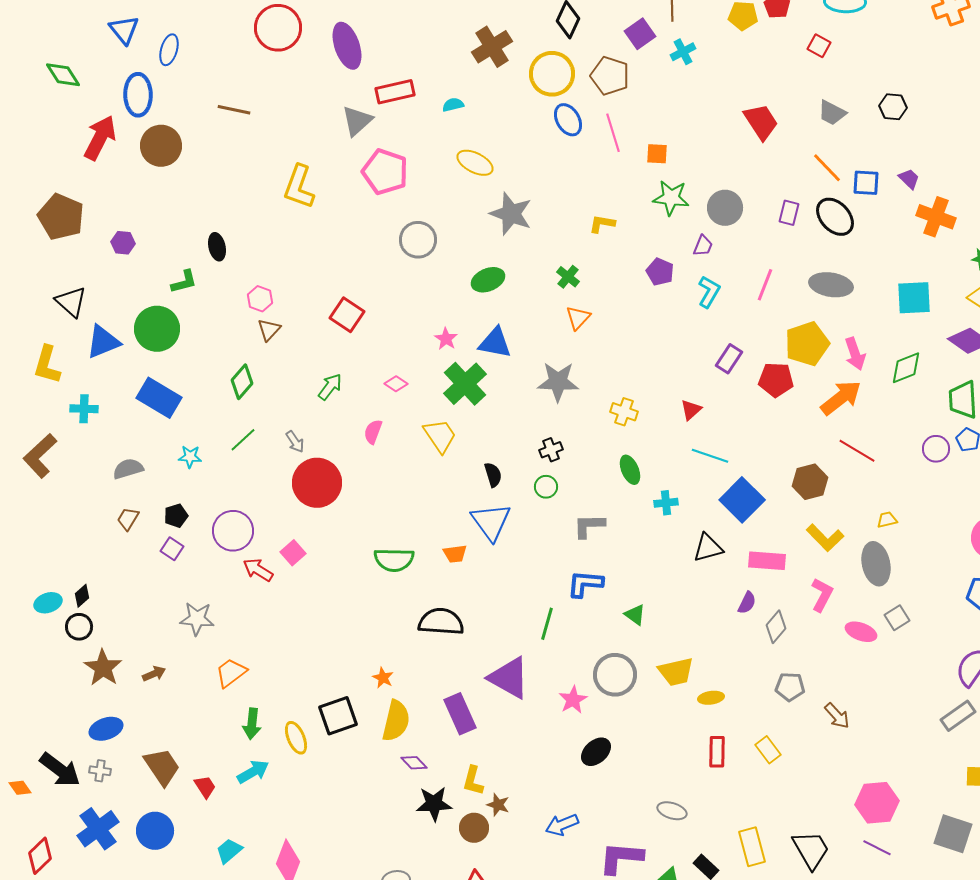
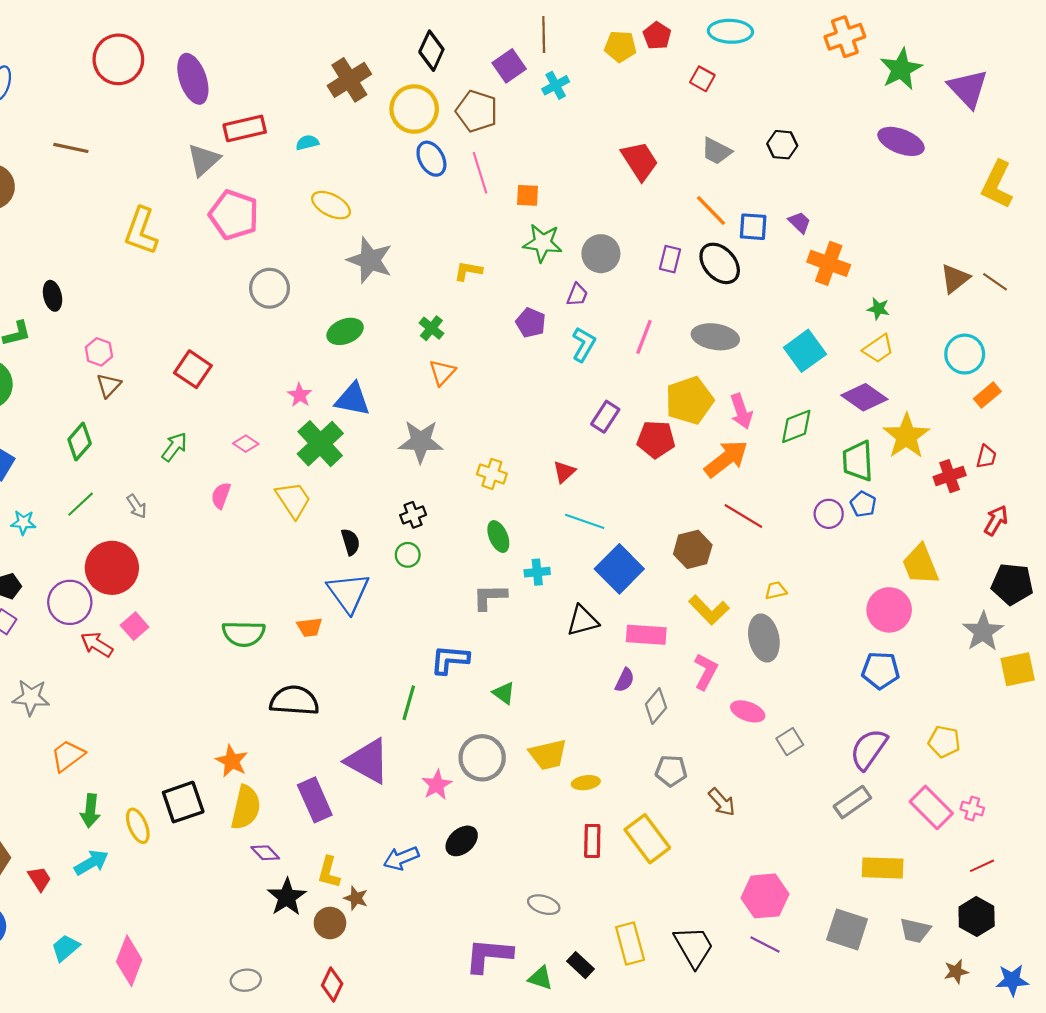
cyan square: (914, 298) -> (805, 351), turned -33
red circle: (317, 483) -> (112, 568), moved
gray L-shape: (589, 526) -> (490, 597), moved
gray square: (897, 618) -> (790, 742), moved
orange star: (383, 678) -> (232, 761), size x1.4
yellow rectangle: (768, 750) -> (647, 839), size x1.6
black star: (434, 804) -> (287, 897), turned -30
blue arrow: (562, 825) -> (401, 858), moved

